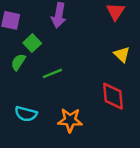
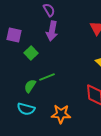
green semicircle: (18, 62) -> (30, 86), moved

